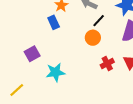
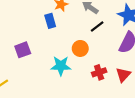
orange circle: (93, 38) -> (80, 48), moved
cyan star: (55, 72) -> (61, 66), moved

